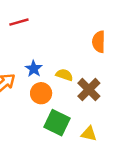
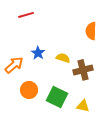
brown cross: (89, 90) -> (83, 70), turned 30
orange circle: (41, 93) -> (29, 90), moved

